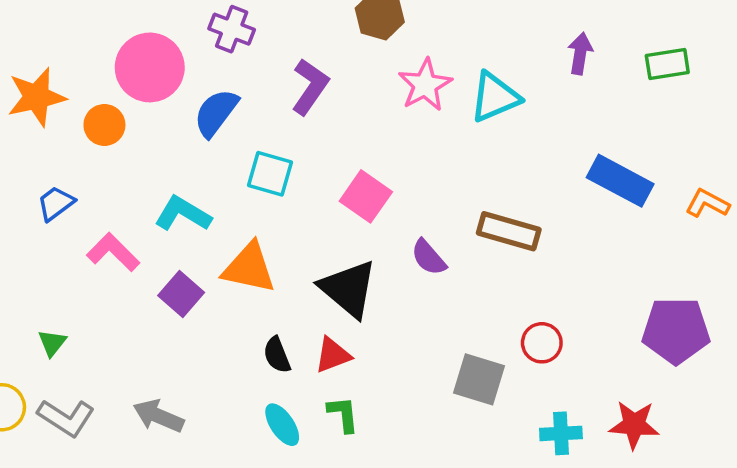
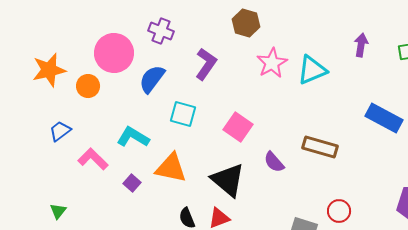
purple square: (181, 294) -> (132, 183), size x0.7

